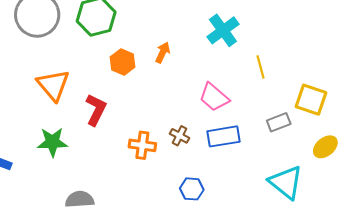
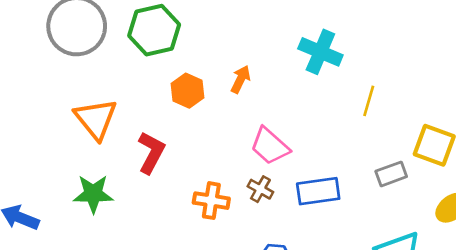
cyan cross: (223, 30) -> (320, 52), turned -32
yellow line: (260, 67) -> (369, 101), turned 30
pink trapezoid: (214, 97) -> (270, 146), moved

